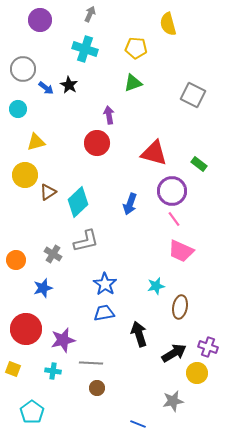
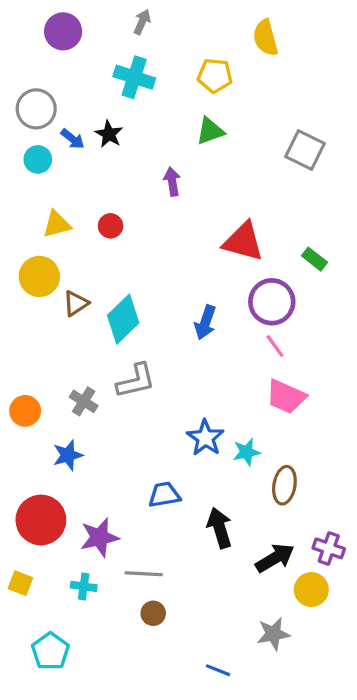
cyan circle: (18, 109) -> (38, 159), moved
red circle: (97, 143) -> (111, 226), moved, size x0.6
blue star: (105, 284) -> (205, 438), moved

